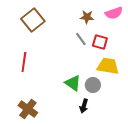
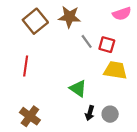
brown star: (87, 17) -> (69, 17), moved, size x1.5
gray circle: (93, 85) -> (110, 114), moved

